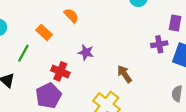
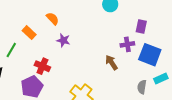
purple star: (86, 52) -> (63, 40), moved
brown arrow: (125, 74) -> (112, 63), moved

